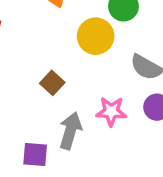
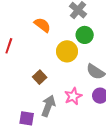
pink star: (111, 111) -> (73, 96), turned -30

